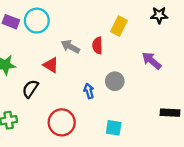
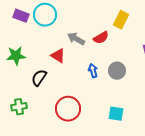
red semicircle: (97, 45) -> (101, 38), turned -119
blue arrow: (89, 91) -> (93, 71), moved

